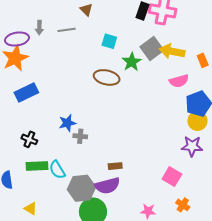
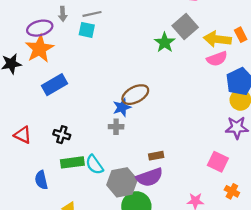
cyan square: (109, 41) -> (87, 30), moved
yellow arrow: (172, 51) -> (217, 39), moved
brown ellipse: (107, 77) -> (135, 95), moved, turned -35
blue star: (67, 123) -> (122, 107), moved

